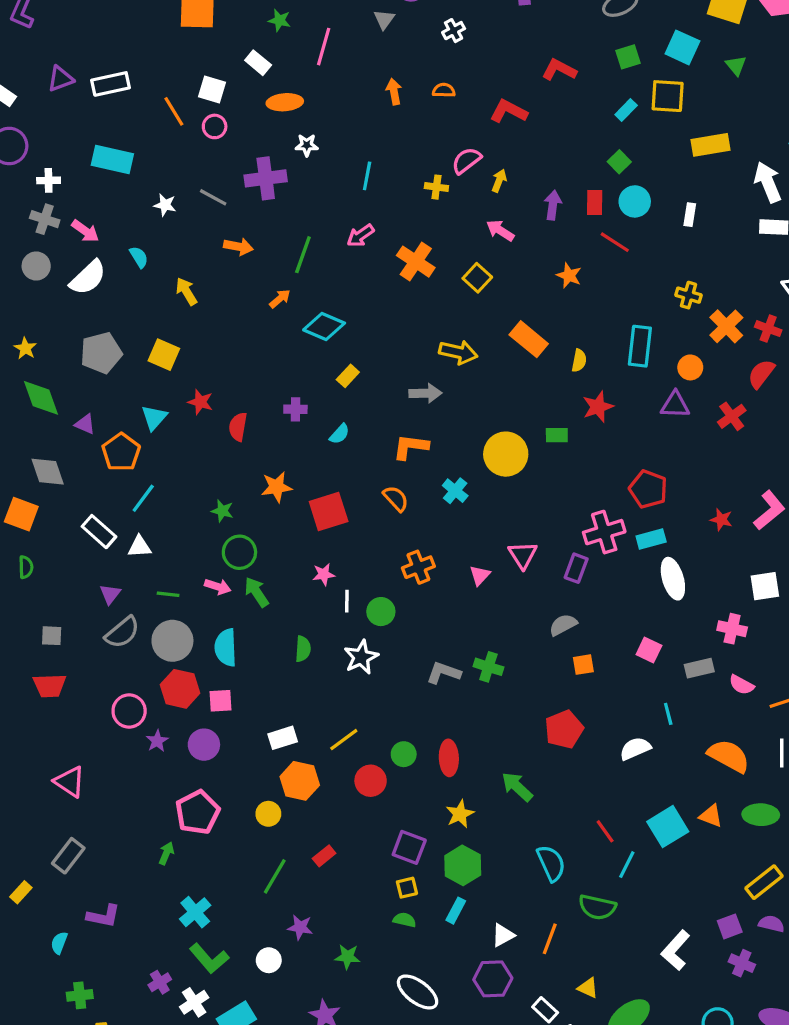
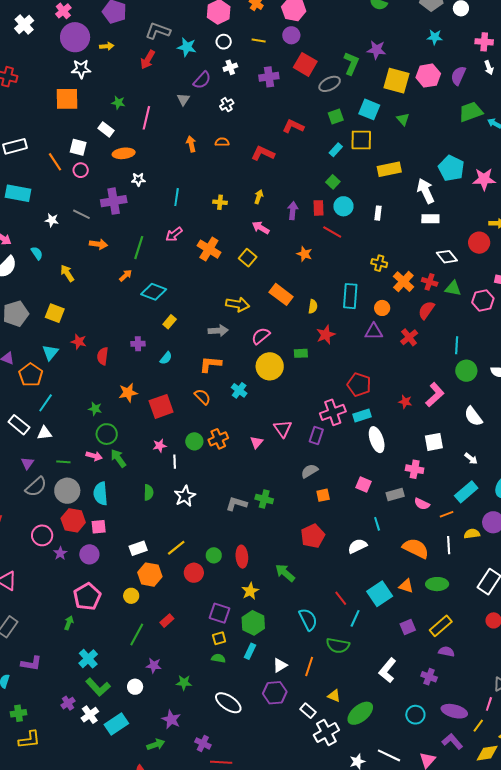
pink semicircle: (466, 161) -> (261, 336), moved
green circle: (381, 612) -> (194, 441), moved
purple square: (730, 926) -> (408, 627), moved

